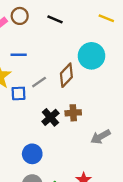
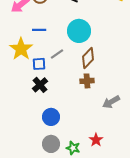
cyan circle: (91, 56) -> (79, 31), moved
brown diamond: (66, 75) -> (88, 58), moved
black cross: (50, 117) -> (40, 85), moved

